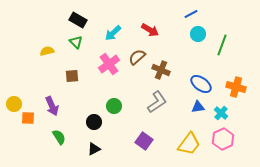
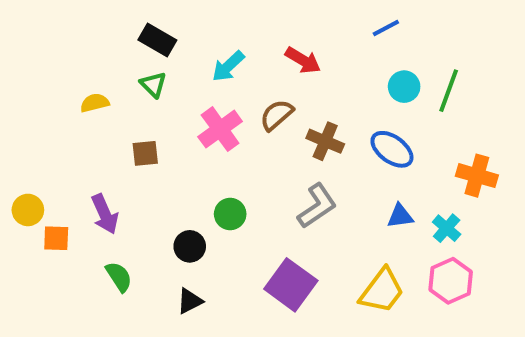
cyan circle: (198, 34) -> (404, 87), moved
blue ellipse: (201, 84) -> (392, 149), moved
purple square: (144, 141) -> (291, 285), size x1.4

